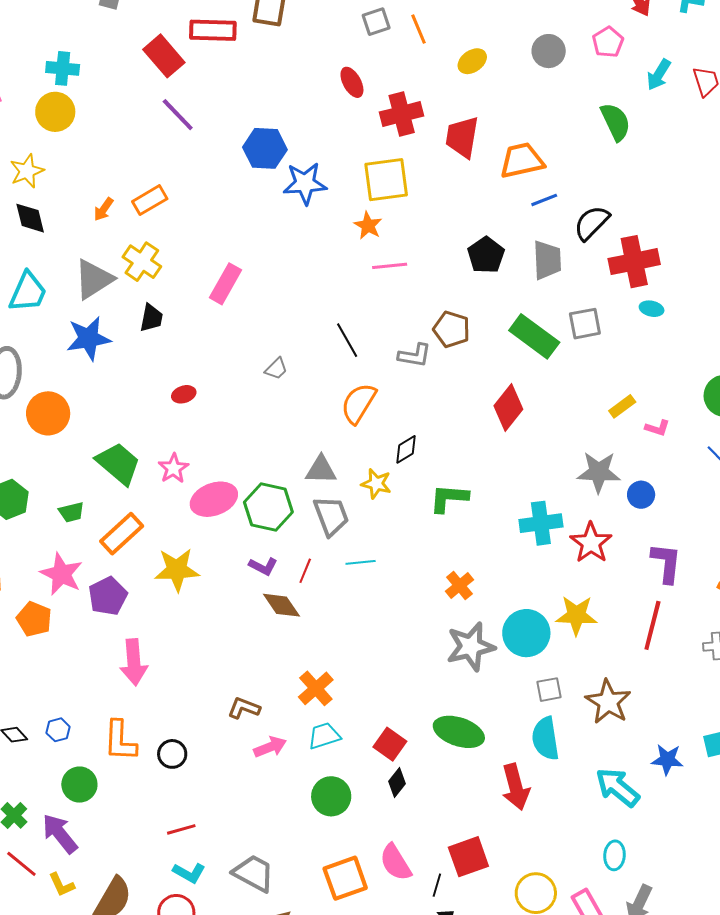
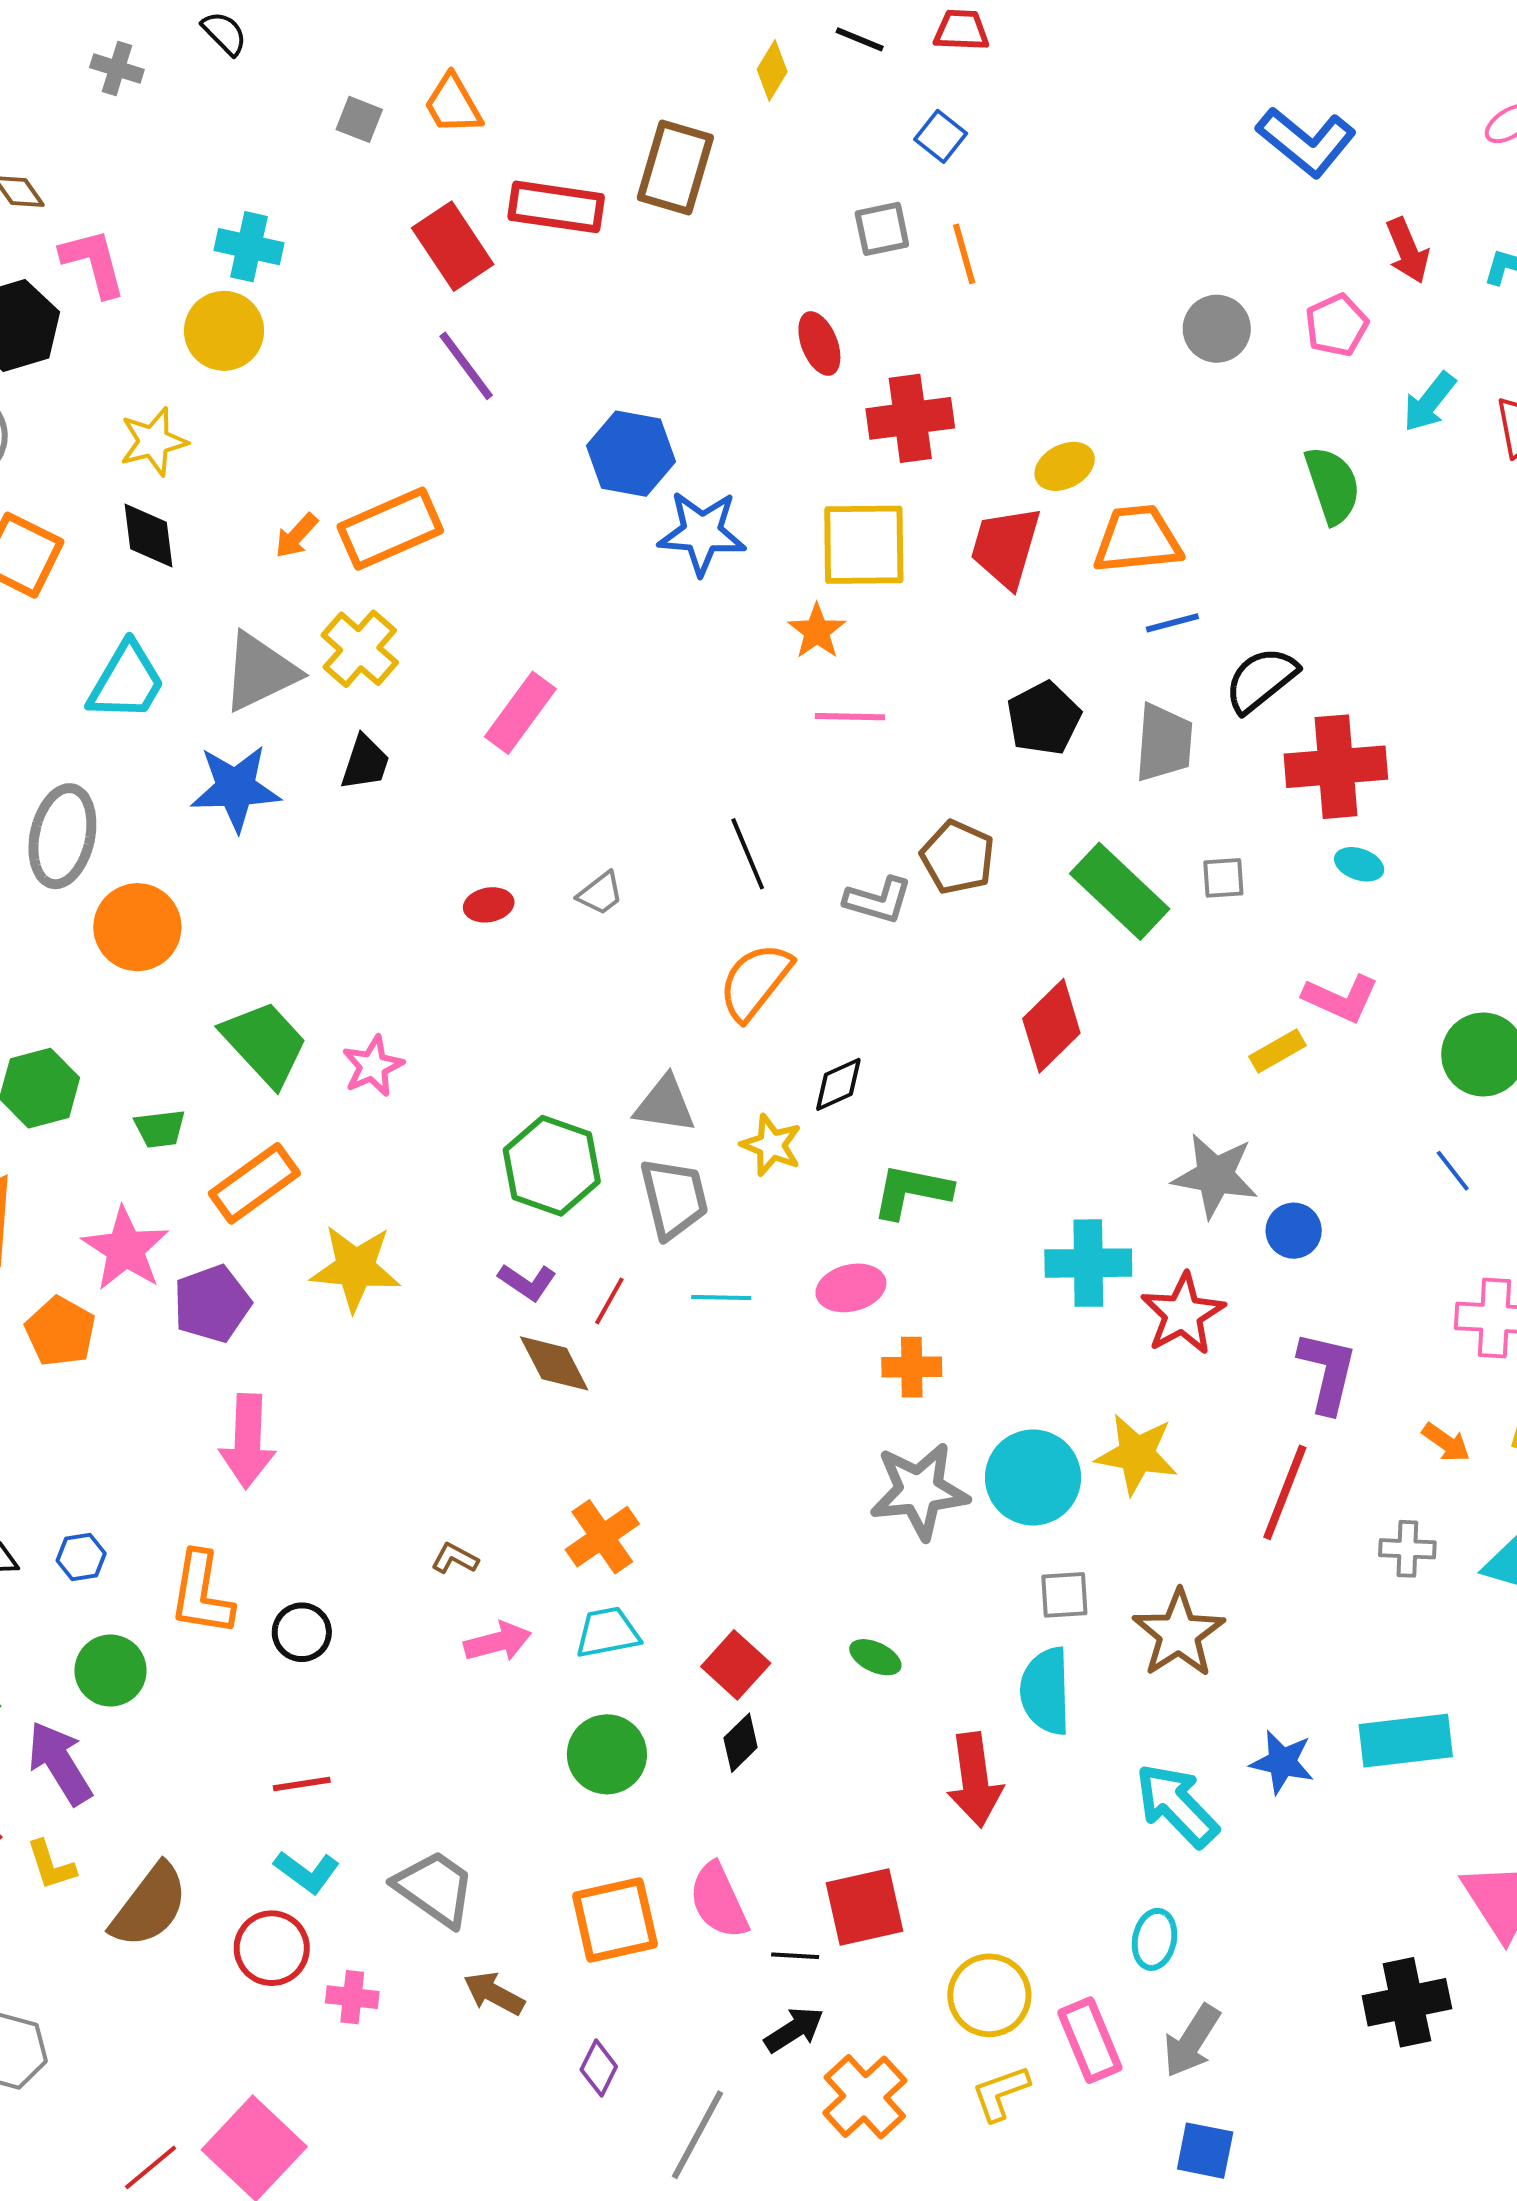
yellow ellipse: (472, 61) -> (1065, 466), moved
red trapezoid: (462, 137) -> (1006, 547), moved
orange rectangle: (150, 200) -> (390, 529), size x1.4
gray square: (585, 324) -> (1223, 878), size x0.7
red ellipse: (184, 394) -> (489, 905), moved
pink L-shape: (657, 428) -> (1341, 998), moved, size x1.5
pink ellipse: (214, 499) -> (851, 1288), moved, size x0.7
orange cross: (459, 585) -> (912, 1367), turned 32
brown L-shape: (244, 708) -> (455, 1558), size x0.7
green ellipse: (459, 732) -> (875, 1657), size x0.5
black line: (437, 885) -> (795, 1956), turned 70

